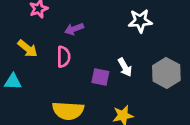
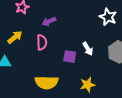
white star: (140, 21) -> (108, 17), moved, turned 30
yellow arrow: (28, 49) -> (15, 37), turned -77

